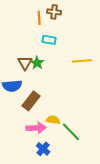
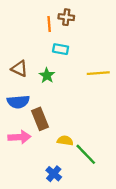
brown triangle: (25, 63) -> (19, 69), moved, turned -35
brown rectangle: (31, 101) -> (40, 119), turned -60
pink arrow: (36, 128) -> (19, 137), moved

